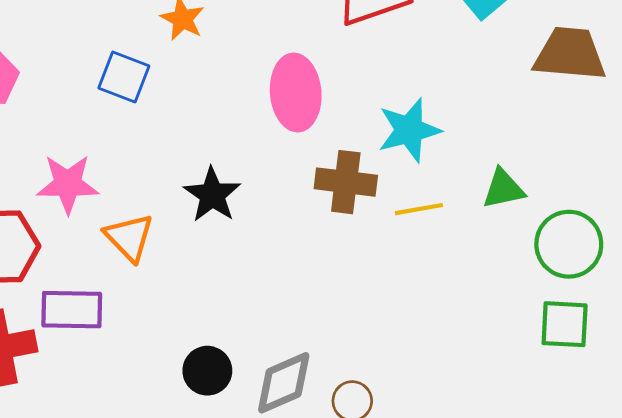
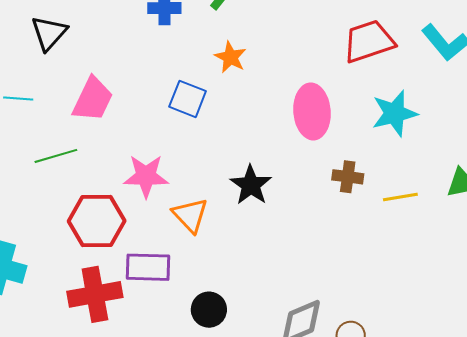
cyan star: (409, 130) -> (394, 113), moved
brown cross: (346, 182) -> (348, 177), size x0.7
black circle: (207, 371) -> (209, 310), moved

